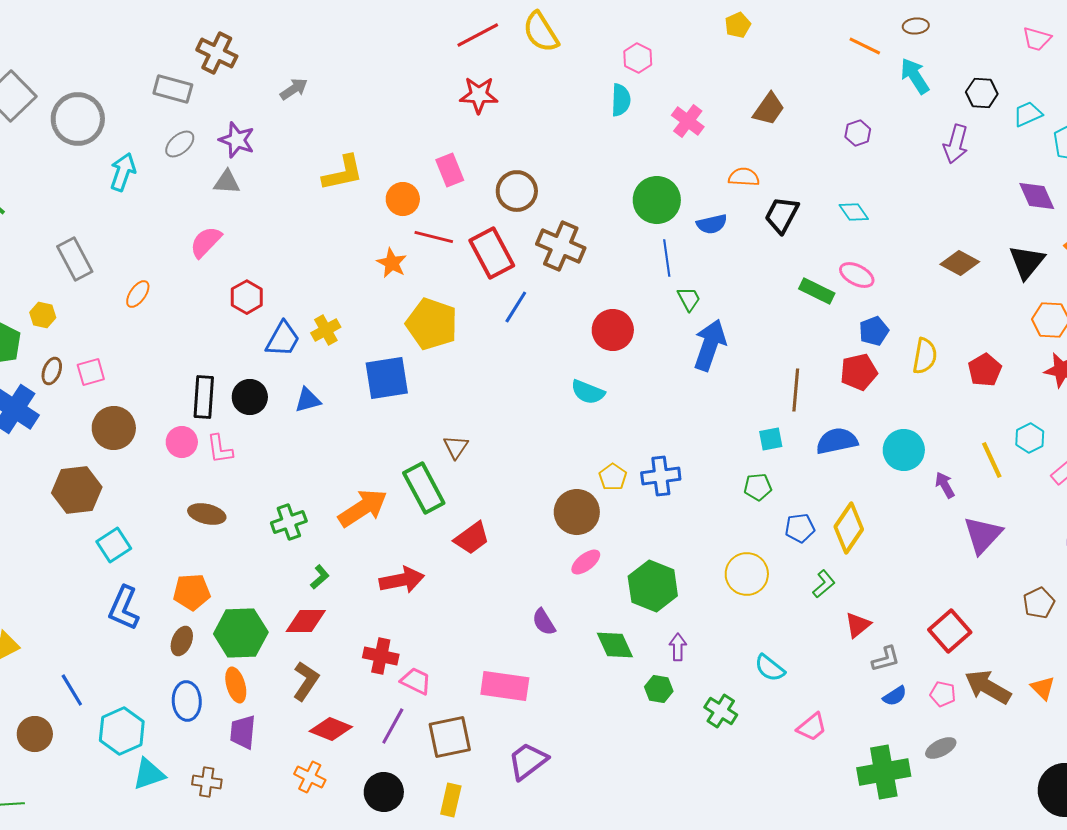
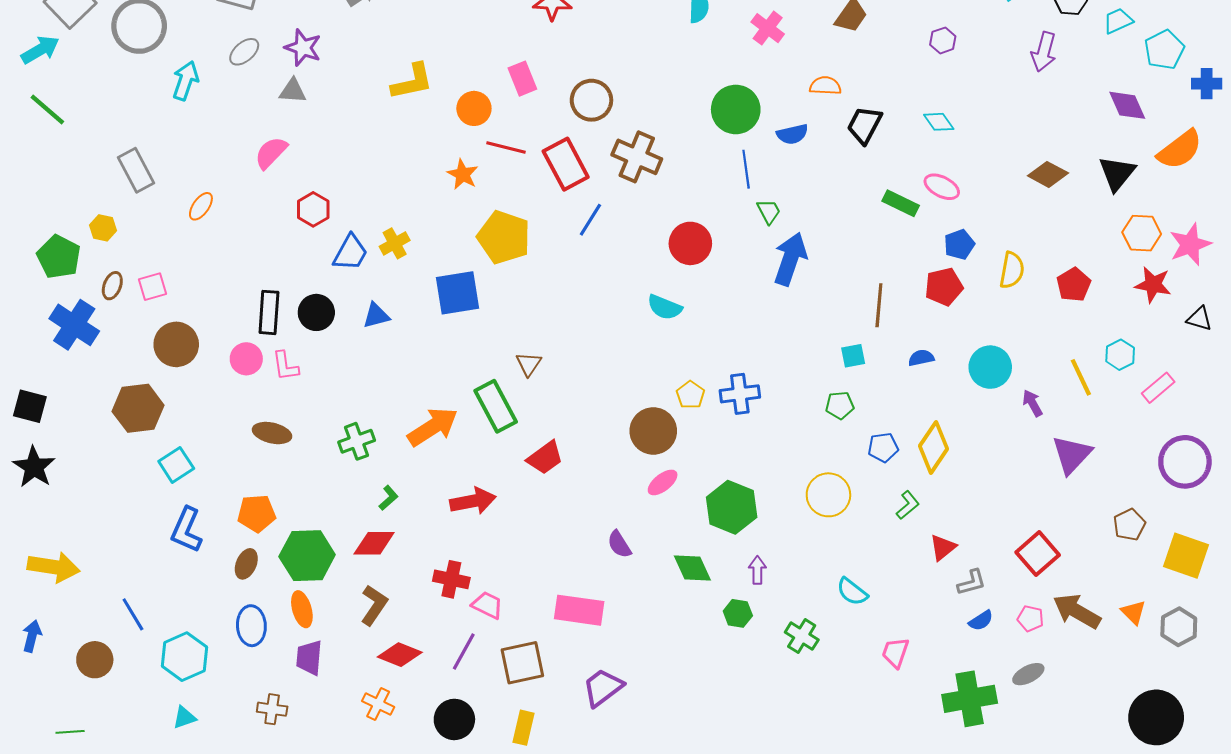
blue semicircle: (837, 441) -> (921, 358), size x0.6
pink trapezoid: (812, 727) -> (895, 652), turned 148
cyan triangle: (149, 774) -> (184, 717), moved, size x0.7

